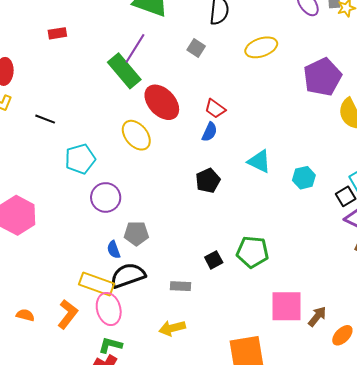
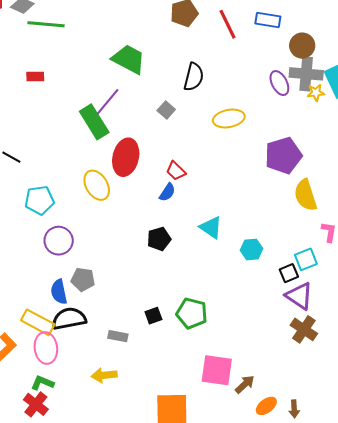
red ellipse: (162, 102) -> (126, 157), turned 48
blue semicircle: (114, 250) -> (59, 292), size x1.4

